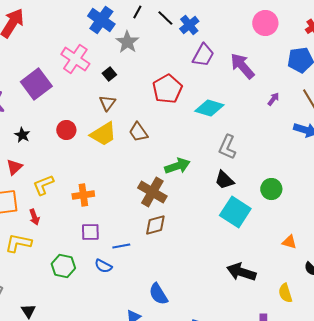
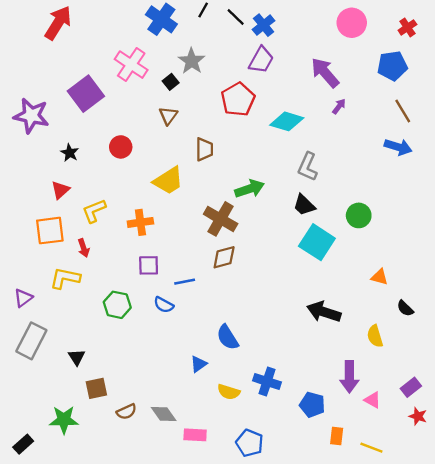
gray star: (127, 42) -> (192, 61), moved
purple trapezoid: (203, 55) -> (261, 60), moved
purple arrow: (273, 99) -> (339, 106), moved
brown trapezoid: (138, 132) -> (204, 149), turned -145
yellow trapezoid: (103, 134) -> (168, 181), moved

